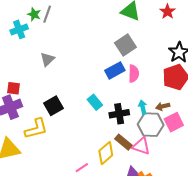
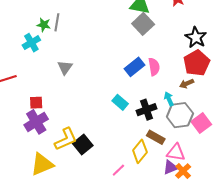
gray square: (125, 45) -> (143, 24), moved
black square: (54, 106) -> (83, 144), moved
brown arrow: (163, 106) -> (187, 84), moved
pink square: (174, 122) -> (201, 123), moved
pink triangle: (141, 146) -> (176, 152), moved

